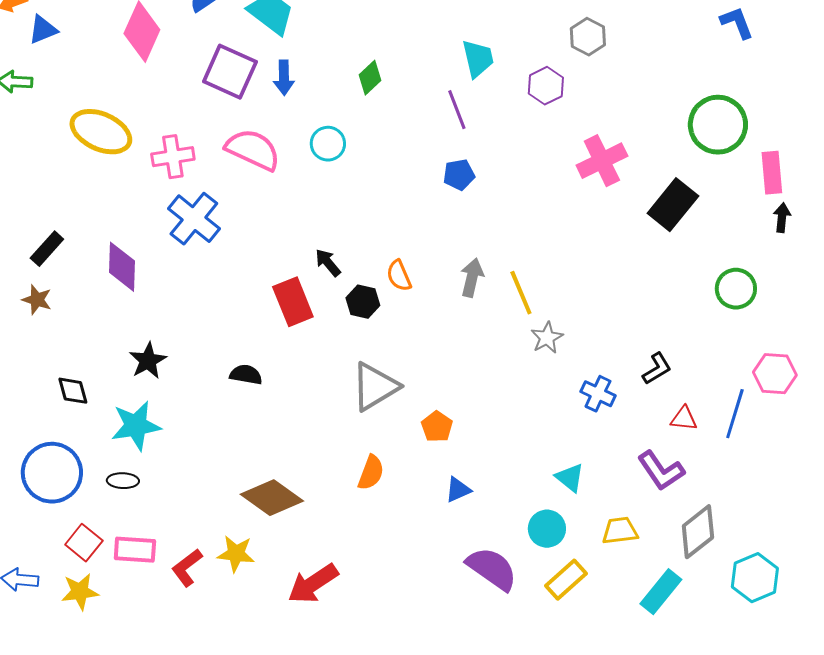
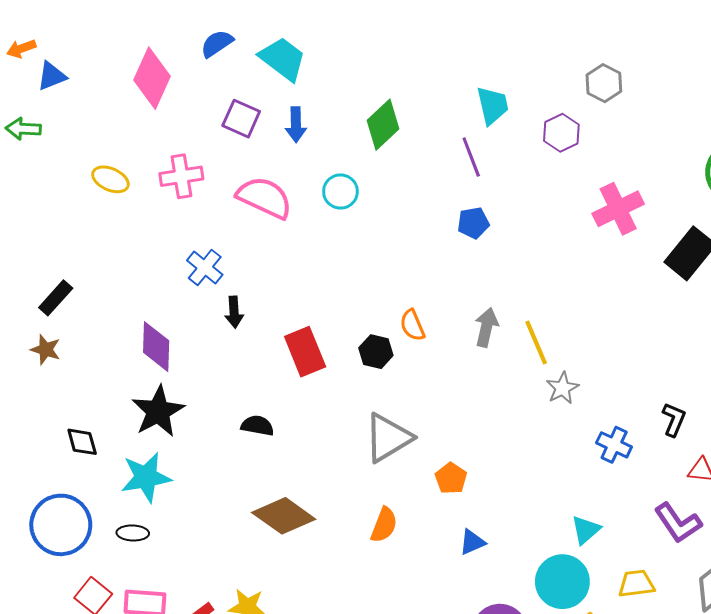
purple square: (230, 72) -> (241, 119), size x0.7
green diamond: (370, 78) -> (383, 125), size x1.4
yellow ellipse: (101, 132) -> (110, 179), size x0.6
pink cross: (173, 157) -> (181, 176), moved
blue cross: (194, 219) -> (205, 268), size x0.7
black arrow: (328, 263) -> (234, 312), moved, turned -144
purple diamond: (122, 267) -> (156, 347), moved
black star: (148, 361) -> (158, 411), size x1.4
black L-shape: (657, 369) -> (674, 420), turned -36
cyan triangle: (570, 478) -> (586, 530), turned 40
brown diamond: (272, 498) -> (284, 516), moved
cyan circle: (547, 529) -> (562, 582), size x1.4

